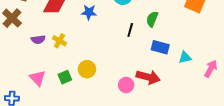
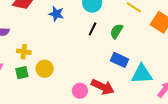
black line: (130, 30) -> (93, 29), moved
yellow cross: (60, 41) -> (24, 52), moved, turned -32
cyan triangle: (185, 57) -> (142, 74), size x1.6

